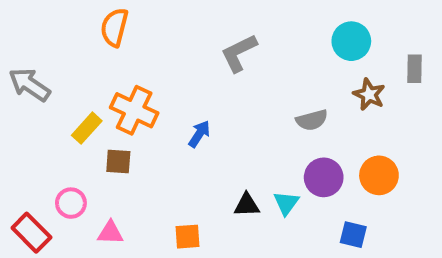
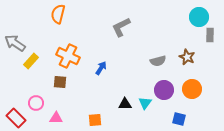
cyan circle: (351, 41) -> (199, 17), moved
brown star: (369, 94) -> (187, 57), moved
yellow rectangle: (87, 128) -> (31, 61), moved

